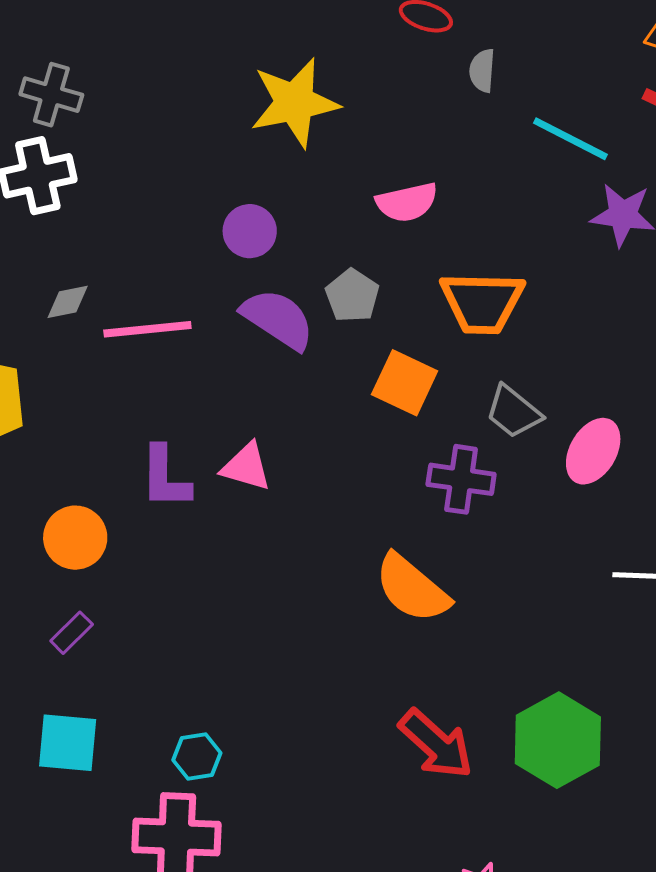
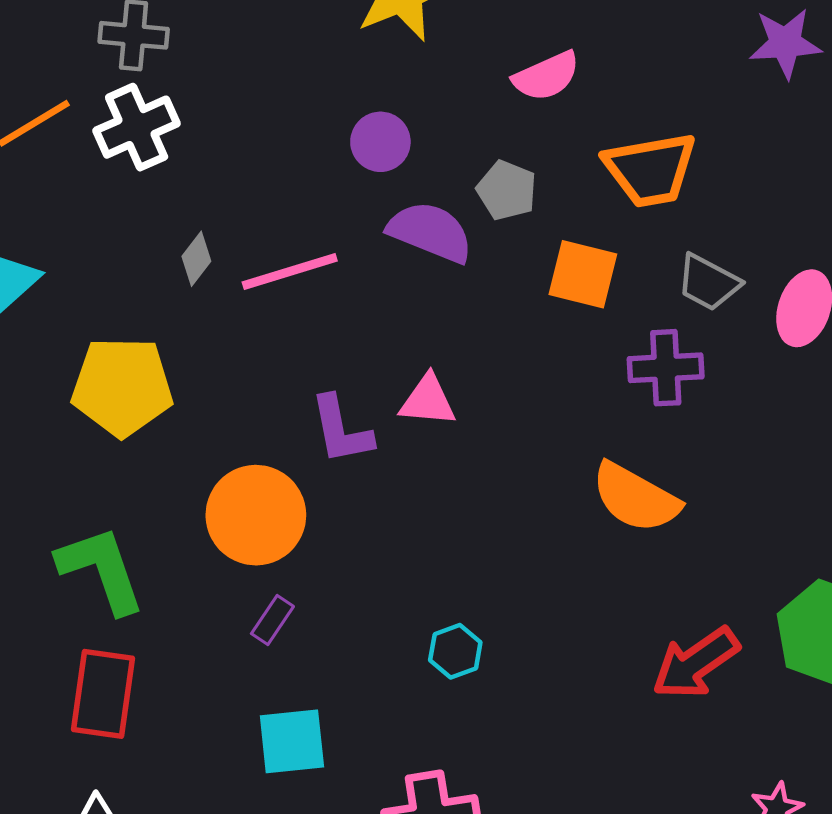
gray diamond: (68, 302) -> (196, 259), turned -30
orange circle: (75, 538) -> (256, 515), size x1.4
red arrow: (436, 744) -> (696, 663), turned 114
cyan hexagon: (197, 757) -> (455, 651), moved

